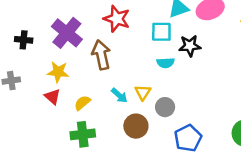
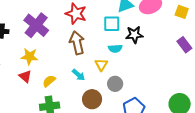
brown arrow: (101, 55) -> (77, 43), moved
yellow triangle: (143, 92) -> (101, 65), moved

